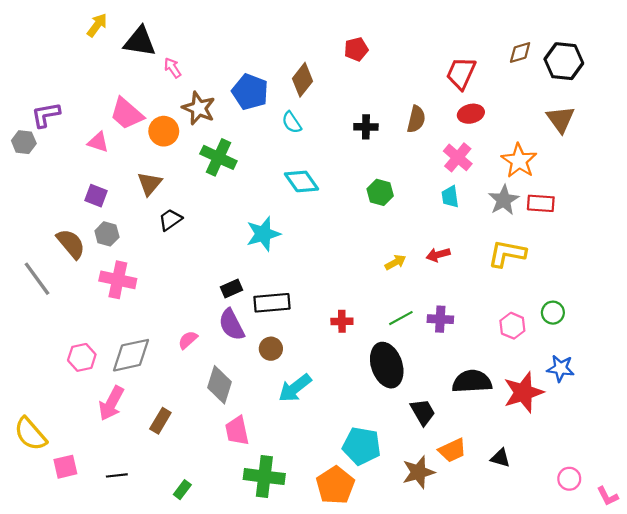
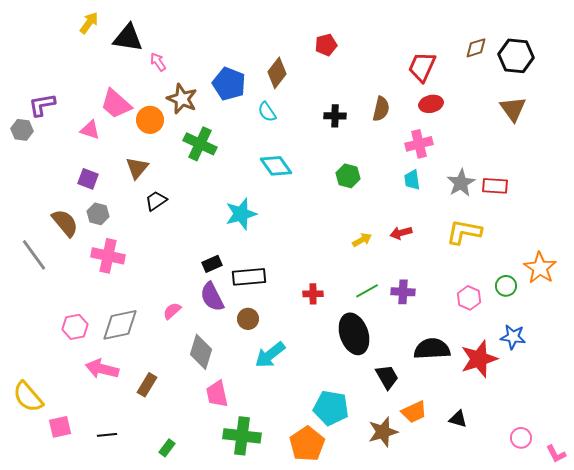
pink cross: (458, 157) -> (419, 144), turned 36
orange star: (519, 161) -> (540, 268), moved
pink arrow: (111, 403) -> (102, 369), turned 76

